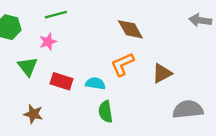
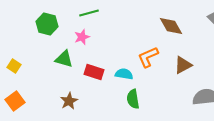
brown diamond: (130, 29) -> (171, 26), moved
green triangle: (28, 67) -> (64, 59), turned -36
brown star: (33, 114) -> (69, 101), turned 30

